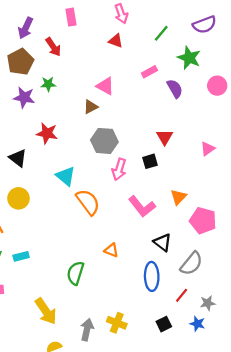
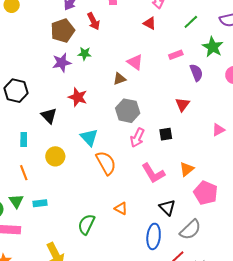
purple star: (24, 97) -> (62, 63), turned -30
red triangle: (165, 137) -> (182, 104), moved
yellow circle: (18, 198) -> (55, 156), moved

